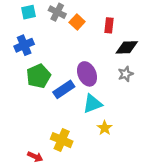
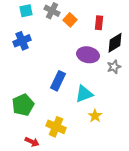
black diamond: (127, 47) -> (115, 43), turned -30
purple ellipse: (87, 74) -> (88, 55), moved, turned -55
green pentagon: (38, 76) -> (23, 105), moved
blue rectangle: (64, 89) -> (58, 81), turned -30

